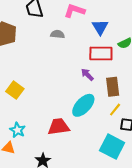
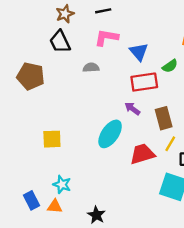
yellow square: (15, 90) -> (52, 139), turned -30
cyan ellipse: (83, 105) -> (110, 134), moved
red trapezoid: (59, 127) -> (142, 154), moved

